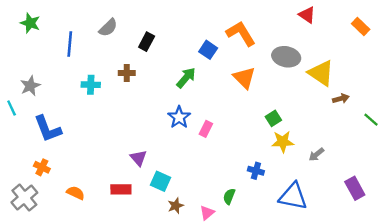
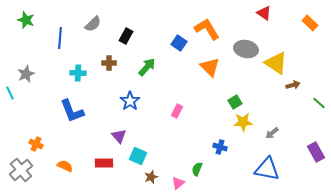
green arrow: (186, 78) -> (147, 67), moved
blue star: (179, 117) -> (130, 101), moved
blue L-shape: (48, 129) -> (72, 111), moved
purple rectangle: (355, 188) -> (316, 152), moved
blue triangle: (293, 196) -> (267, 169), moved

